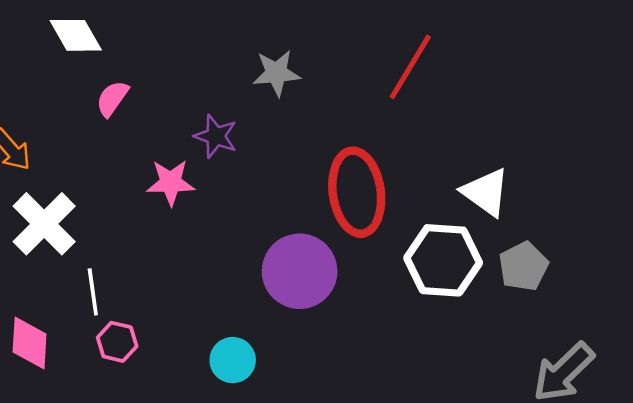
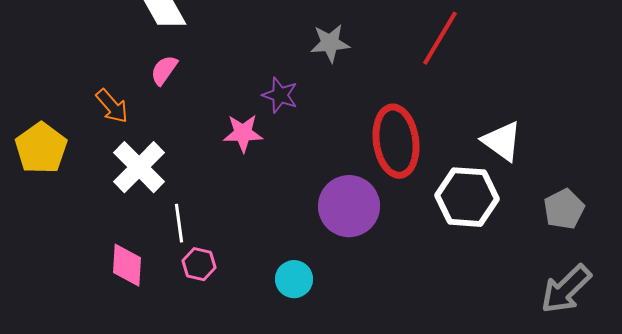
pink semicircle: (112, 99) -> (164, 70), moved
gray pentagon: (523, 266) -> (564, 209), moved

